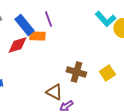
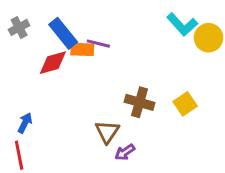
purple line: (48, 19) -> (98, 44), moved, turned -56
brown triangle: (54, 92) -> (107, 132), turned 36

